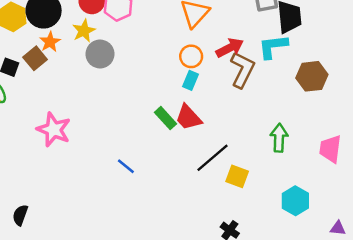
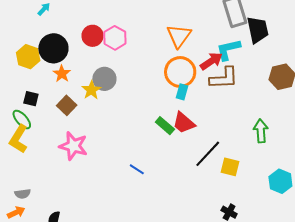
yellow star: (84, 31) -> (91, 90), moved
cyan L-shape: (273, 47) -> (228, 50), moved
orange circle: (191, 56) -> (180, 72), size x1.6
brown square: (35, 58) -> (67, 105), moved
brown L-shape: (242, 70) -> (224, 78), turned 68

